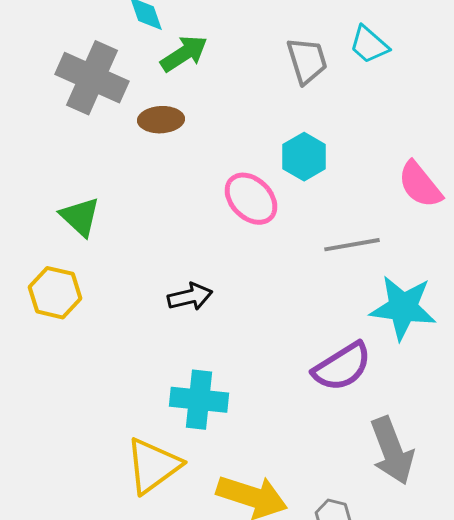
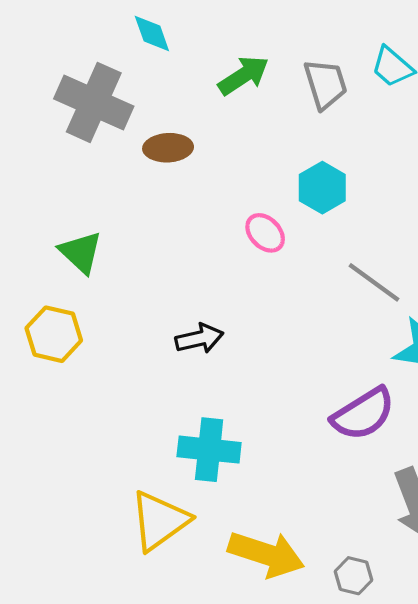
green arrow: (184, 54) -> (244, 75), moved
pink ellipse: (251, 199) -> (265, 233), size x0.7
gray line: (352, 245) -> (374, 282), turned 46

